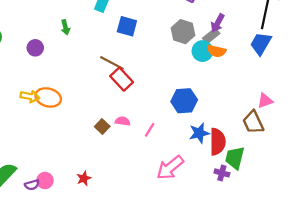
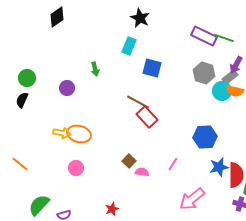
pink semicircle: (123, 121) -> (142, 172), moved
pink circle: (45, 181) -> (76, 168), moved

